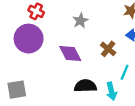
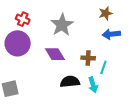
gray star: (80, 21) -> (62, 25), size x1.6
brown cross: (108, 49) -> (88, 58), moved, turned -32

